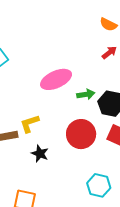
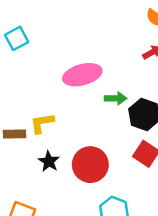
red circle: (81, 134) -> (90, 165), moved

